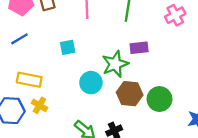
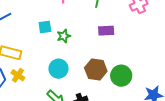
green star: (115, 64) -> (64, 36), moved, size x0.6
cyan circle: (91, 83) -> (58, 69), moved

